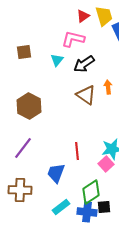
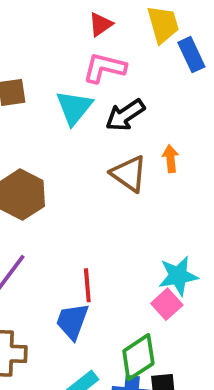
red triangle: (83, 16) -> (101, 24), moved
cyan triangle: (57, 60) -> (74, 108), size x1.5
red line: (77, 151) -> (87, 285), moved

